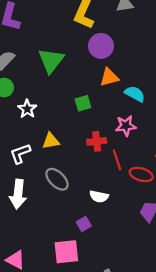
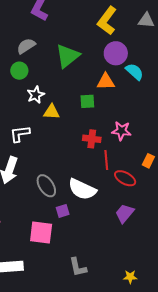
orange triangle: (109, 77) -> (106, 82), moved
cyan semicircle: (135, 94) -> (135, 72), moved
yellow triangle: (51, 141) -> (52, 112), moved
gray ellipse: (57, 179) -> (46, 186), moved
white semicircle: (99, 196) -> (82, 189), size x1.6

